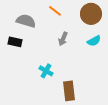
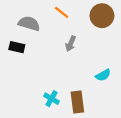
cyan semicircle: (94, 41) -> (103, 75), moved
cyan cross: (46, 71) -> (52, 99), moved

